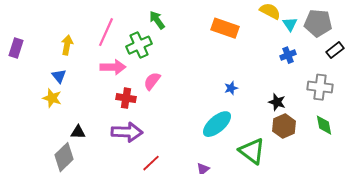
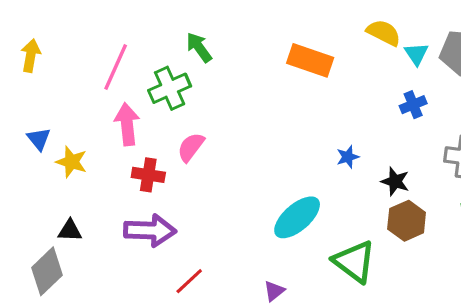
yellow arrow: (67, 45) -> (31, 56), moved
pink arrow: (113, 67) -> (127, 124), turned -95
blue star: (231, 88) -> (348, 157), moved
yellow star: (52, 98) -> (71, 162), moved

